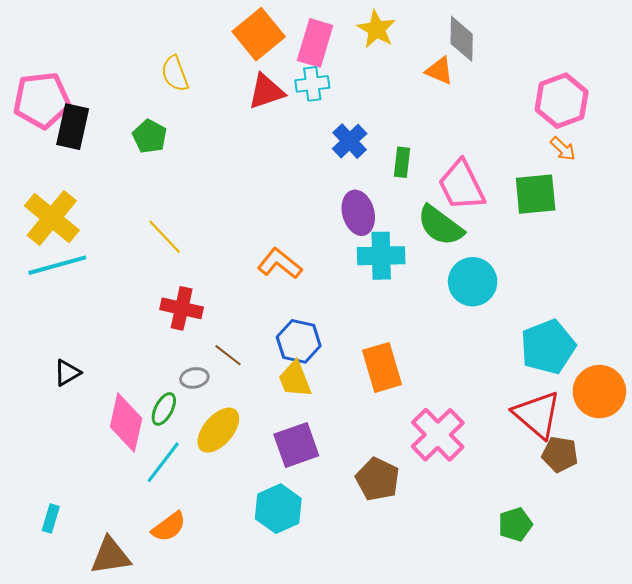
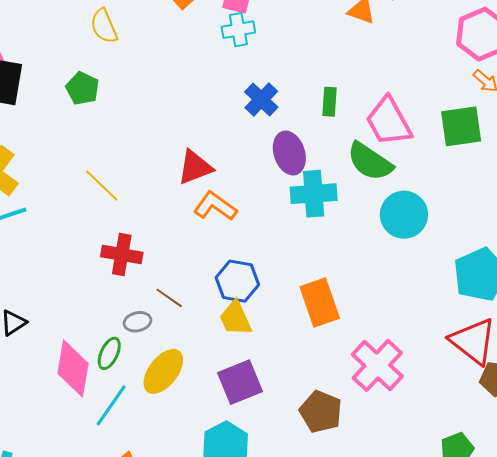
red triangle: (266, 91) -> (195, 167), moved
blue cross: (350, 141) -> (261, 99), moved

